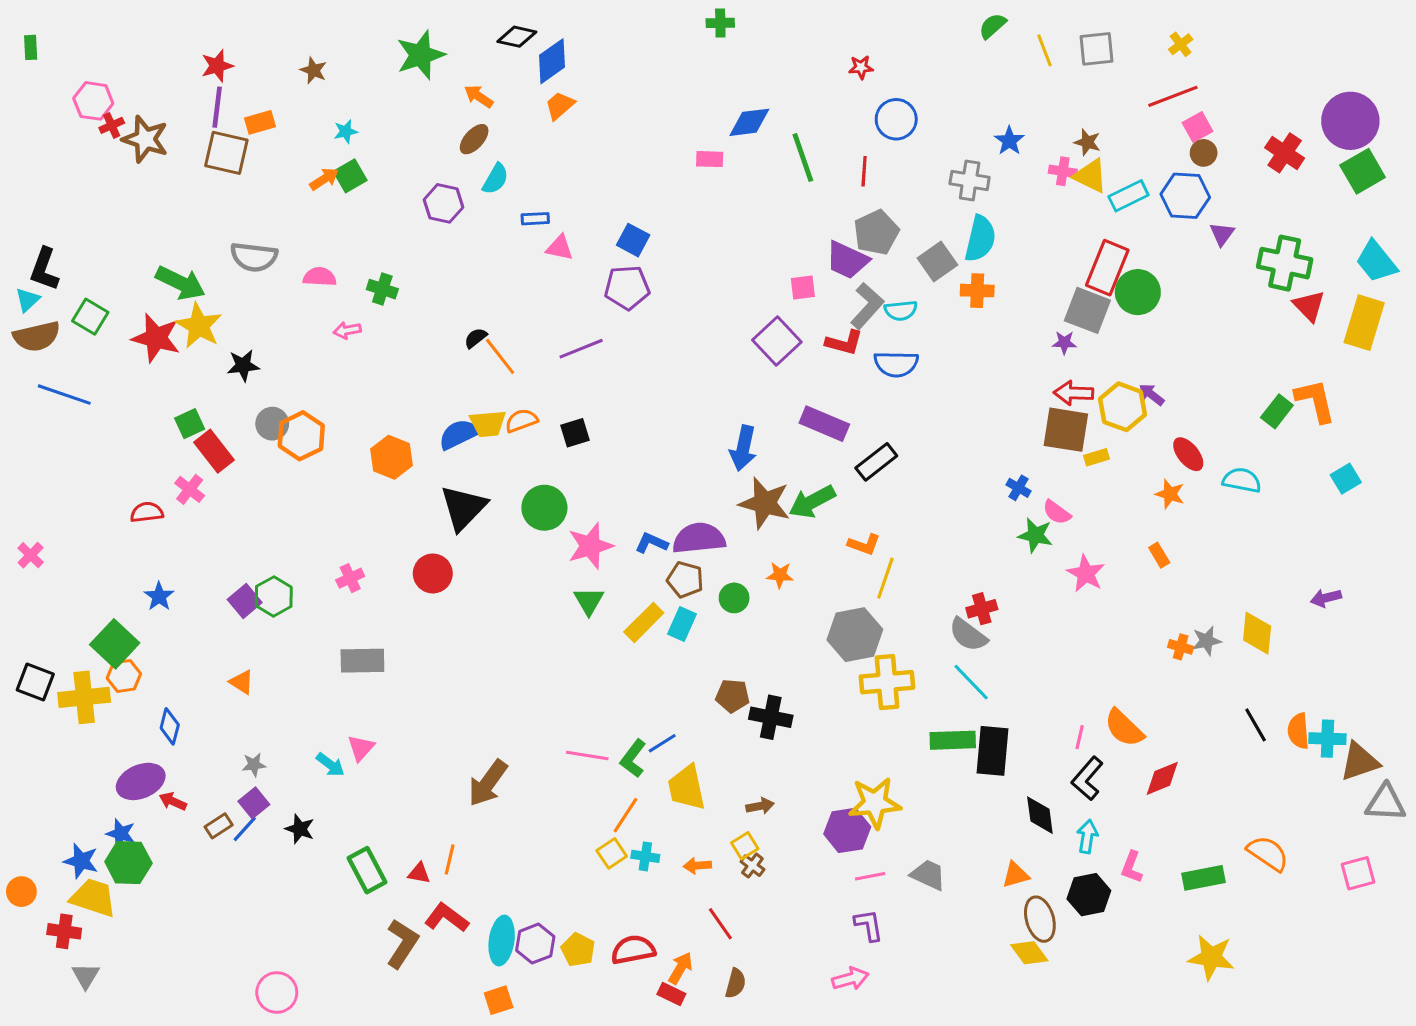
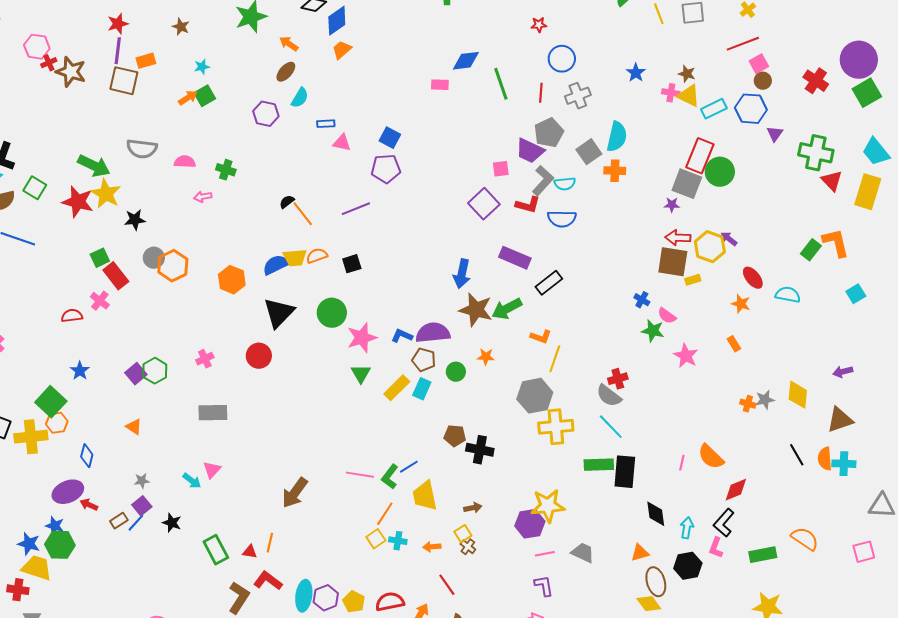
gray cross: (970, 180) -> (578, 96), moved, turned -30
brown triangle: (1360, 762) -> (840, 420), moved
black L-shape: (1087, 778) -> (724, 523), moved

